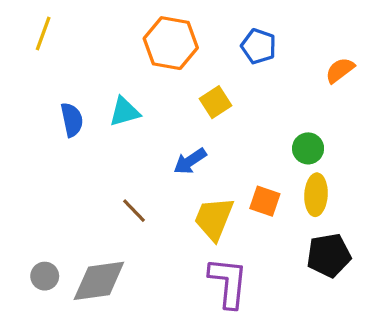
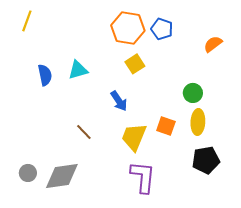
orange hexagon: (171, 43) -> (128, 28), moved
blue arrow: (190, 161) -> (119, 101), turned -90

